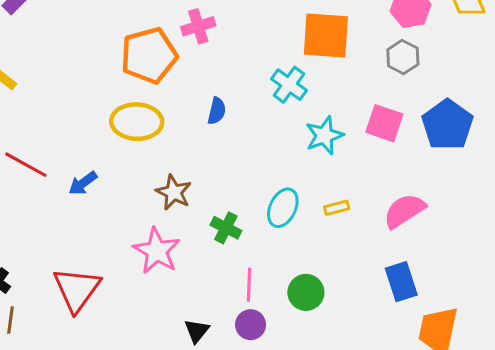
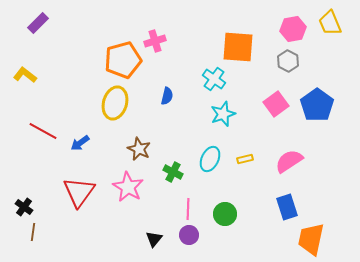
yellow ellipse: (137, 122) -> (115, 103), turned -76
pink square: (384, 123) -> (276, 104), turned 35
cyan star: (324, 135) -> (223, 114), moved
red triangle: (77, 289) -> (79, 192), moved

